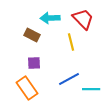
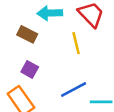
purple square: (34, 63) -> (30, 69), turned 32

